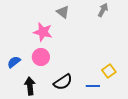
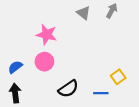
gray triangle: (63, 12) -> (83, 13), moved
black arrow: (30, 86) -> (15, 93), moved

